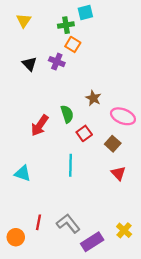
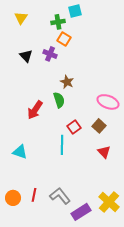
brown star: (93, 98) -> (67, 82), moved
red square: (84, 133) -> (74, 127), moved
yellow cross: (124, 230) -> (109, 202), size x1.5
orange circle: (16, 237) -> (13, 198), moved

